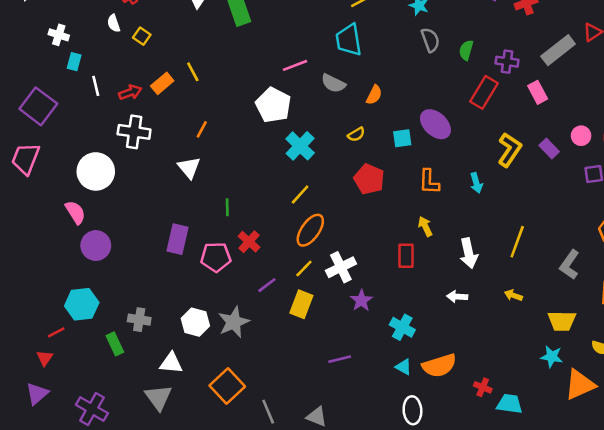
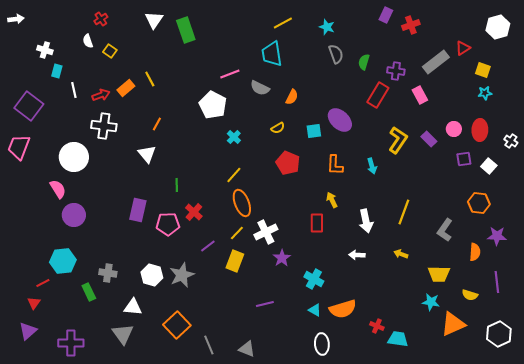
cyan cross: (300, 146) -> (234, 137), size x0.6
orange ellipse: (310, 230) -> (242, 203), turned -56
purple cross: (92, 409) -> (71, 343), turned -30

